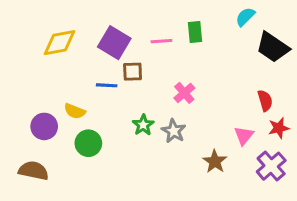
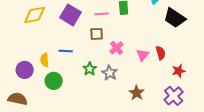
brown square: (133, 72) -> (97, 34), moved
blue line: (107, 85) -> (66, 51), moved
red semicircle: (265, 101) -> (161, 53), moved
yellow semicircle: (75, 111) -> (45, 60), turned 64
pink triangle: (244, 136) -> (143, 55), moved

